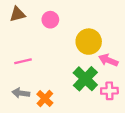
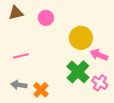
pink cross: (109, 91) -> (100, 83), turned 35

